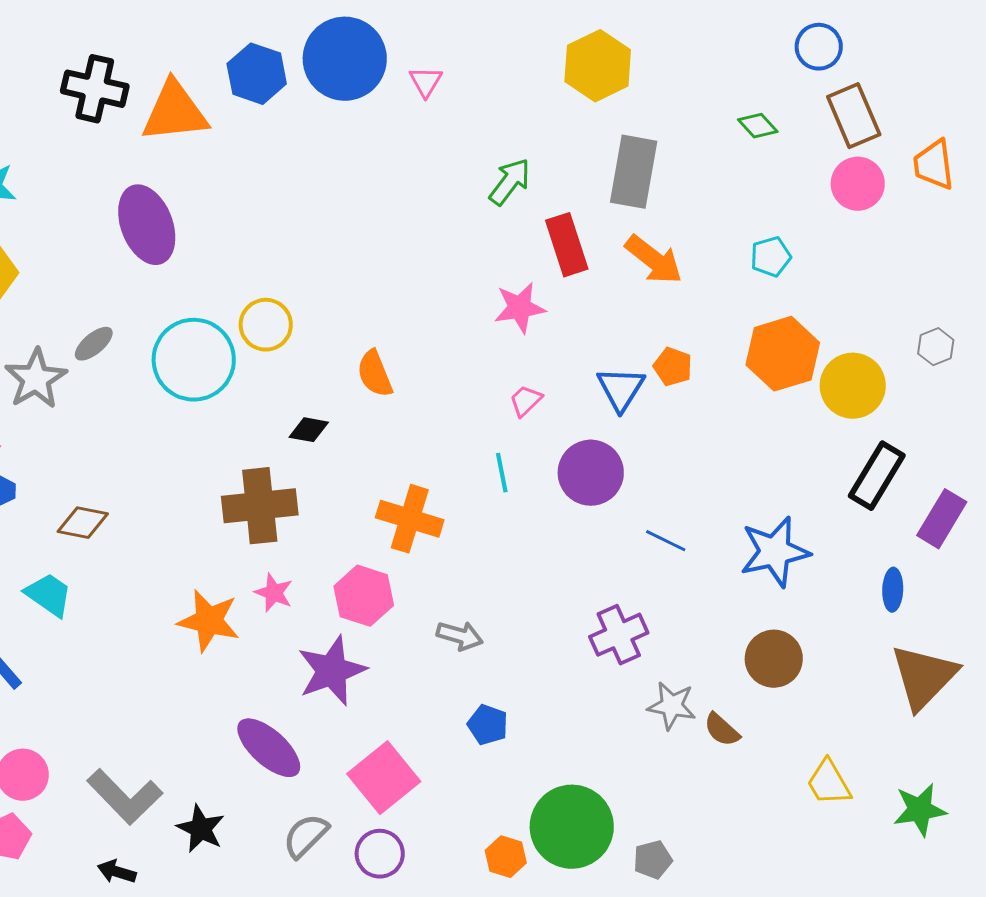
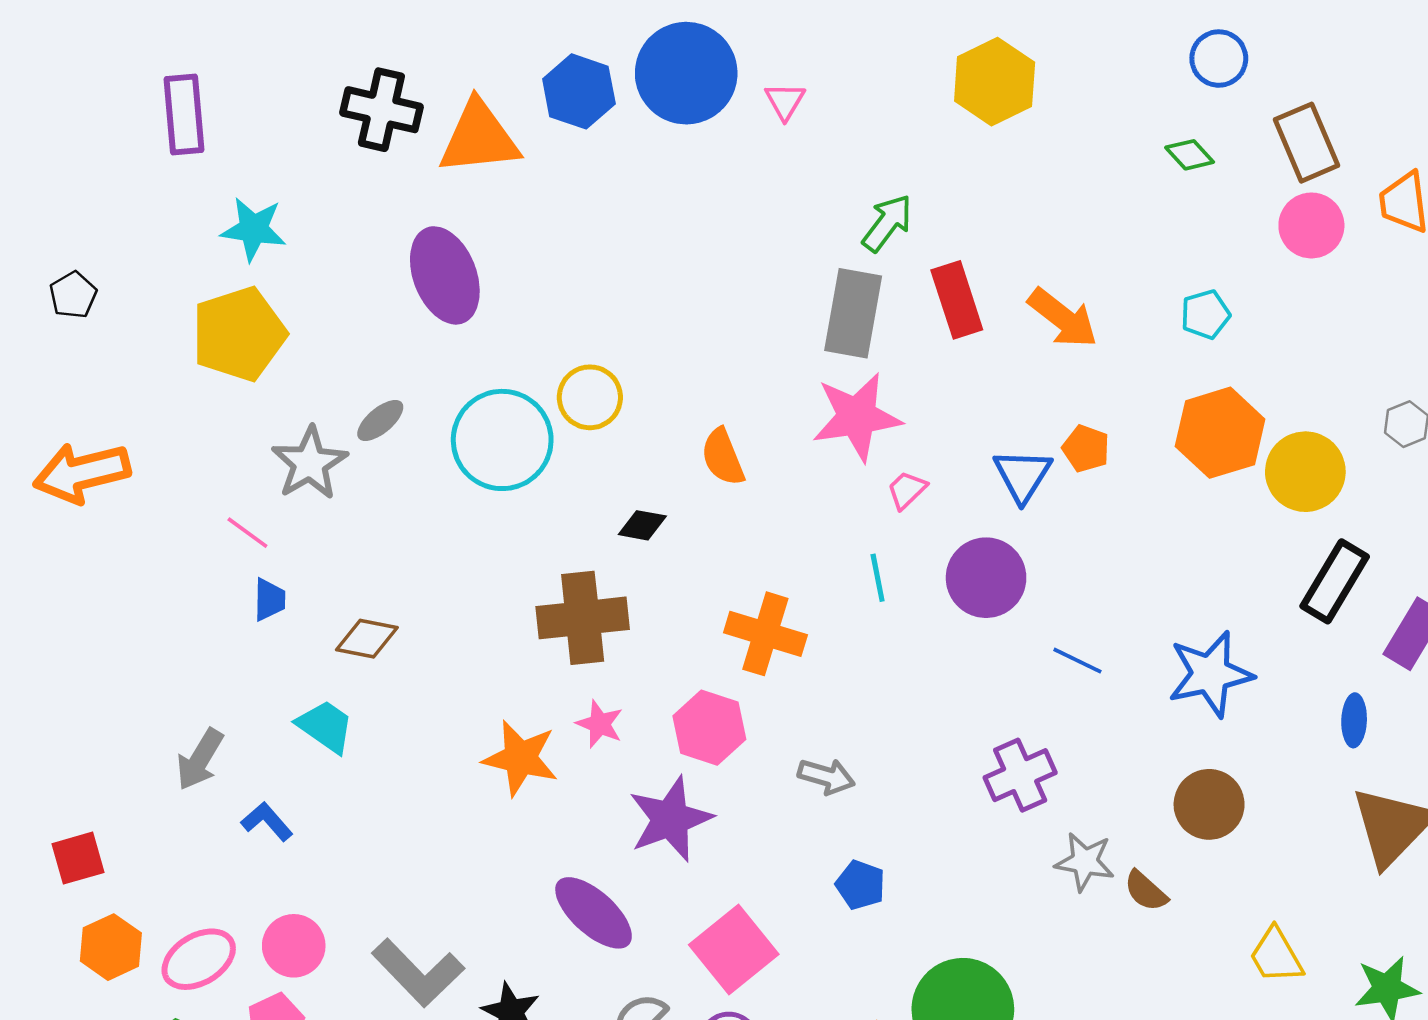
blue circle: (819, 47) -> (1219, 59), moved
gray rectangle: (634, 172) -> (853, 313), moved
pink star: (520, 308) -> (857, 417), moved, size x1.4

